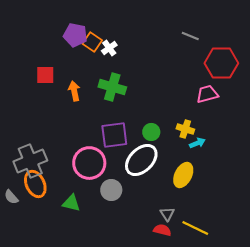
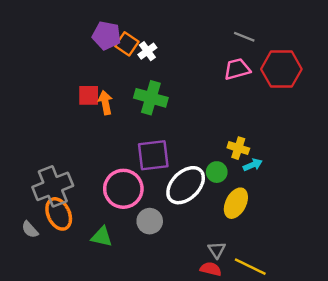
red square: (45, 75) -> (89, 95), moved
pink trapezoid: (207, 94) -> (237, 69), moved
green circle: (151, 132) -> (217, 172), moved

